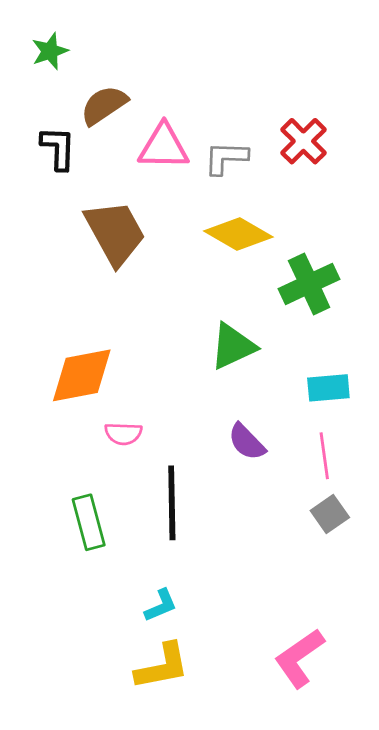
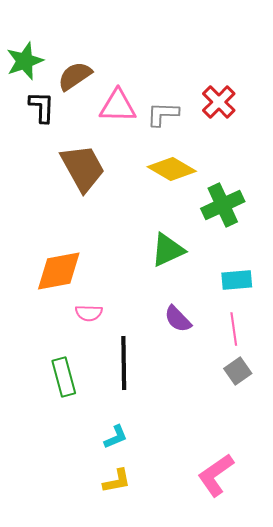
green star: (50, 51) -> (25, 61), moved, size x1.4
yellow L-shape: (162, 666) -> (117, 481), size x0.7

